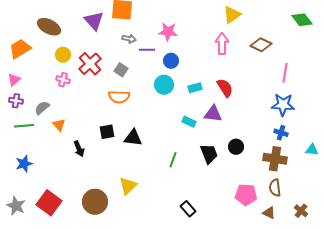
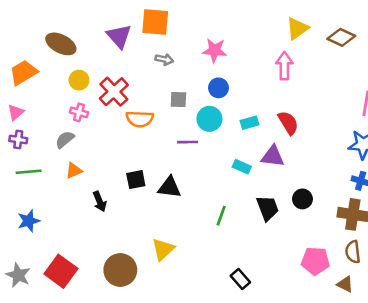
brown diamond: (261, 45) -> (341, 37), moved
purple line: (147, 50) -> (187, 142), moved
gray square: (121, 70) -> (178, 99), moved, turned -32
orange semicircle: (119, 97) -> (140, 119), moved
gray semicircle: (42, 108) -> (65, 140), moved
orange triangle: (59, 125) -> (74, 171), turned 48

